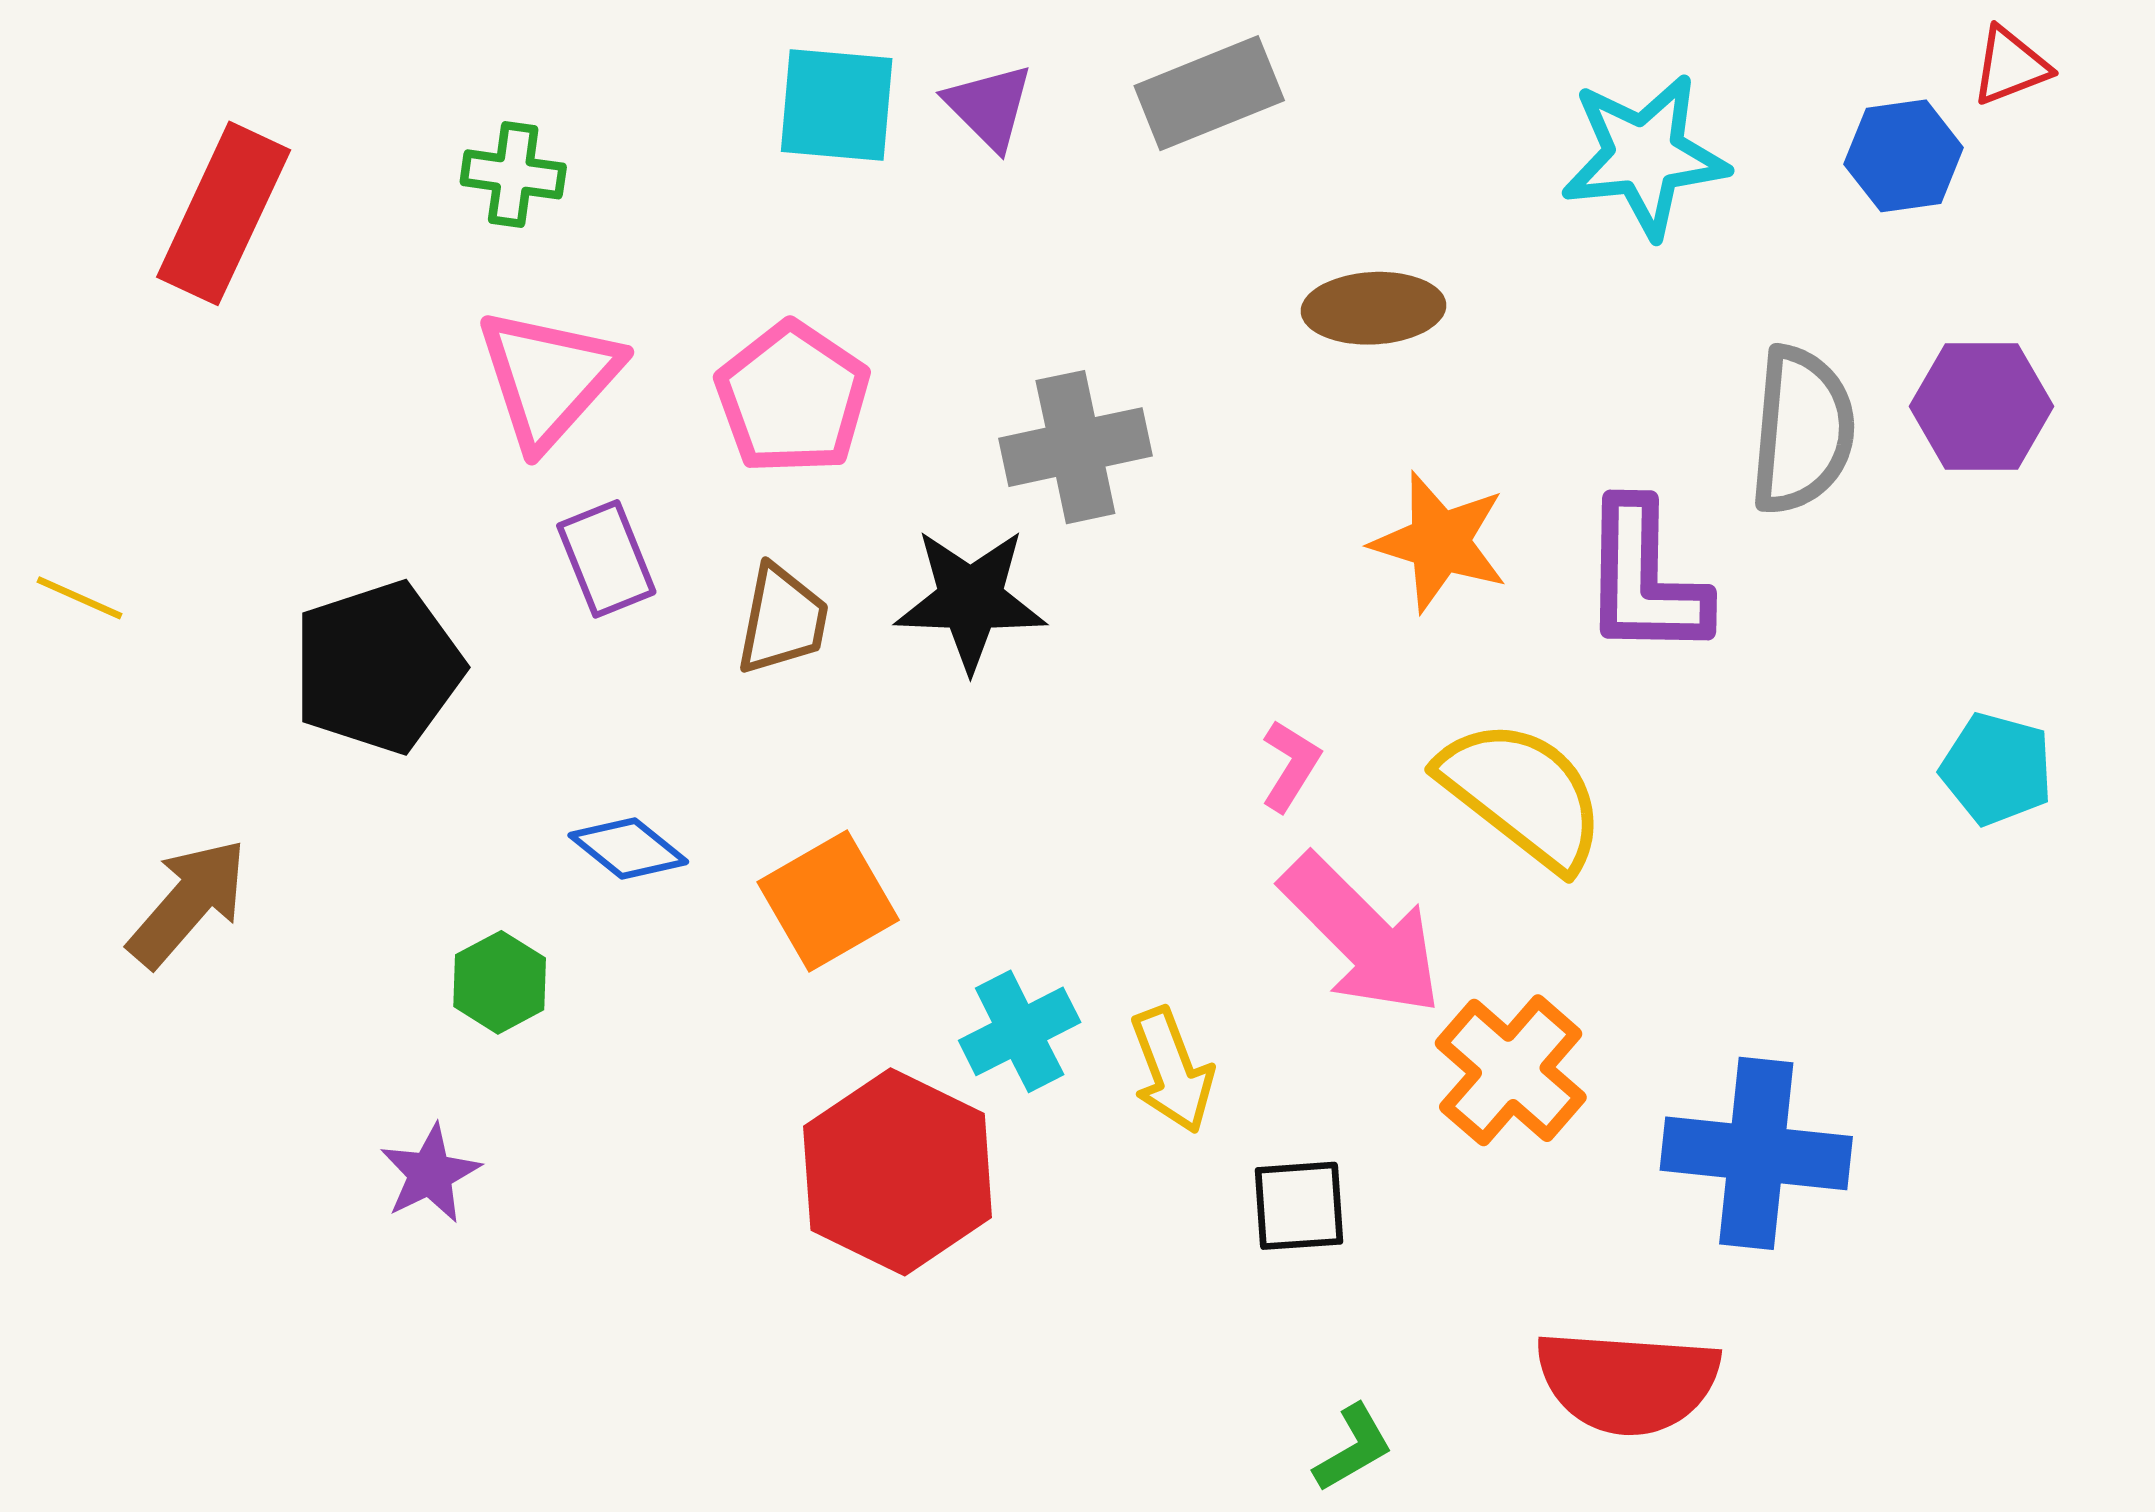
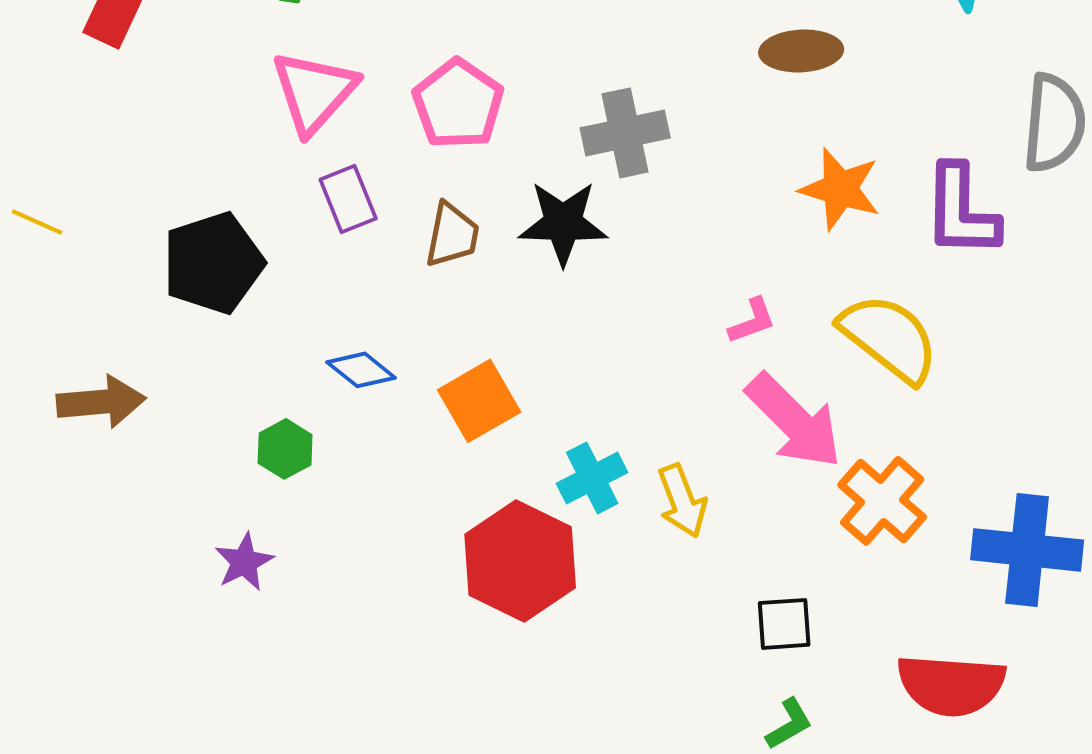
pink L-shape: (1291, 766) -> (752, 321), turned 38
brown arrow: (188, 903) -> (101, 402), turned 44
black square: (1299, 1206) -> (784, 624), moved

